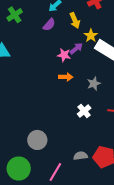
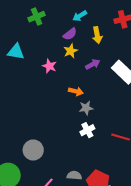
yellow star: (91, 36) -> (71, 51), moved
pink star: (64, 55) -> (49, 66), moved
gray star: (94, 84) -> (86, 108), moved

